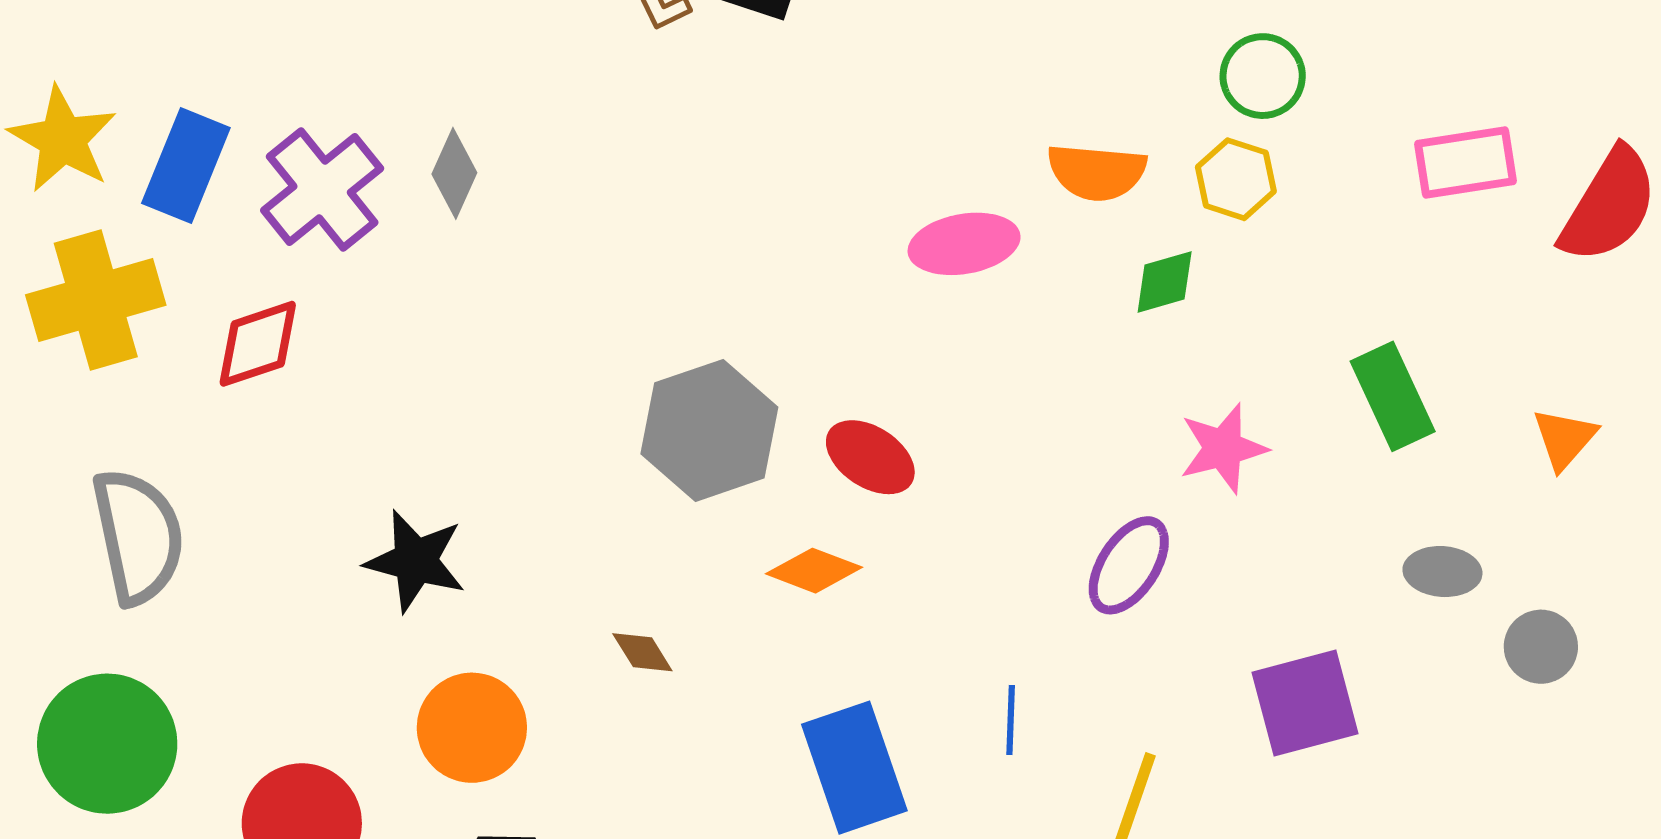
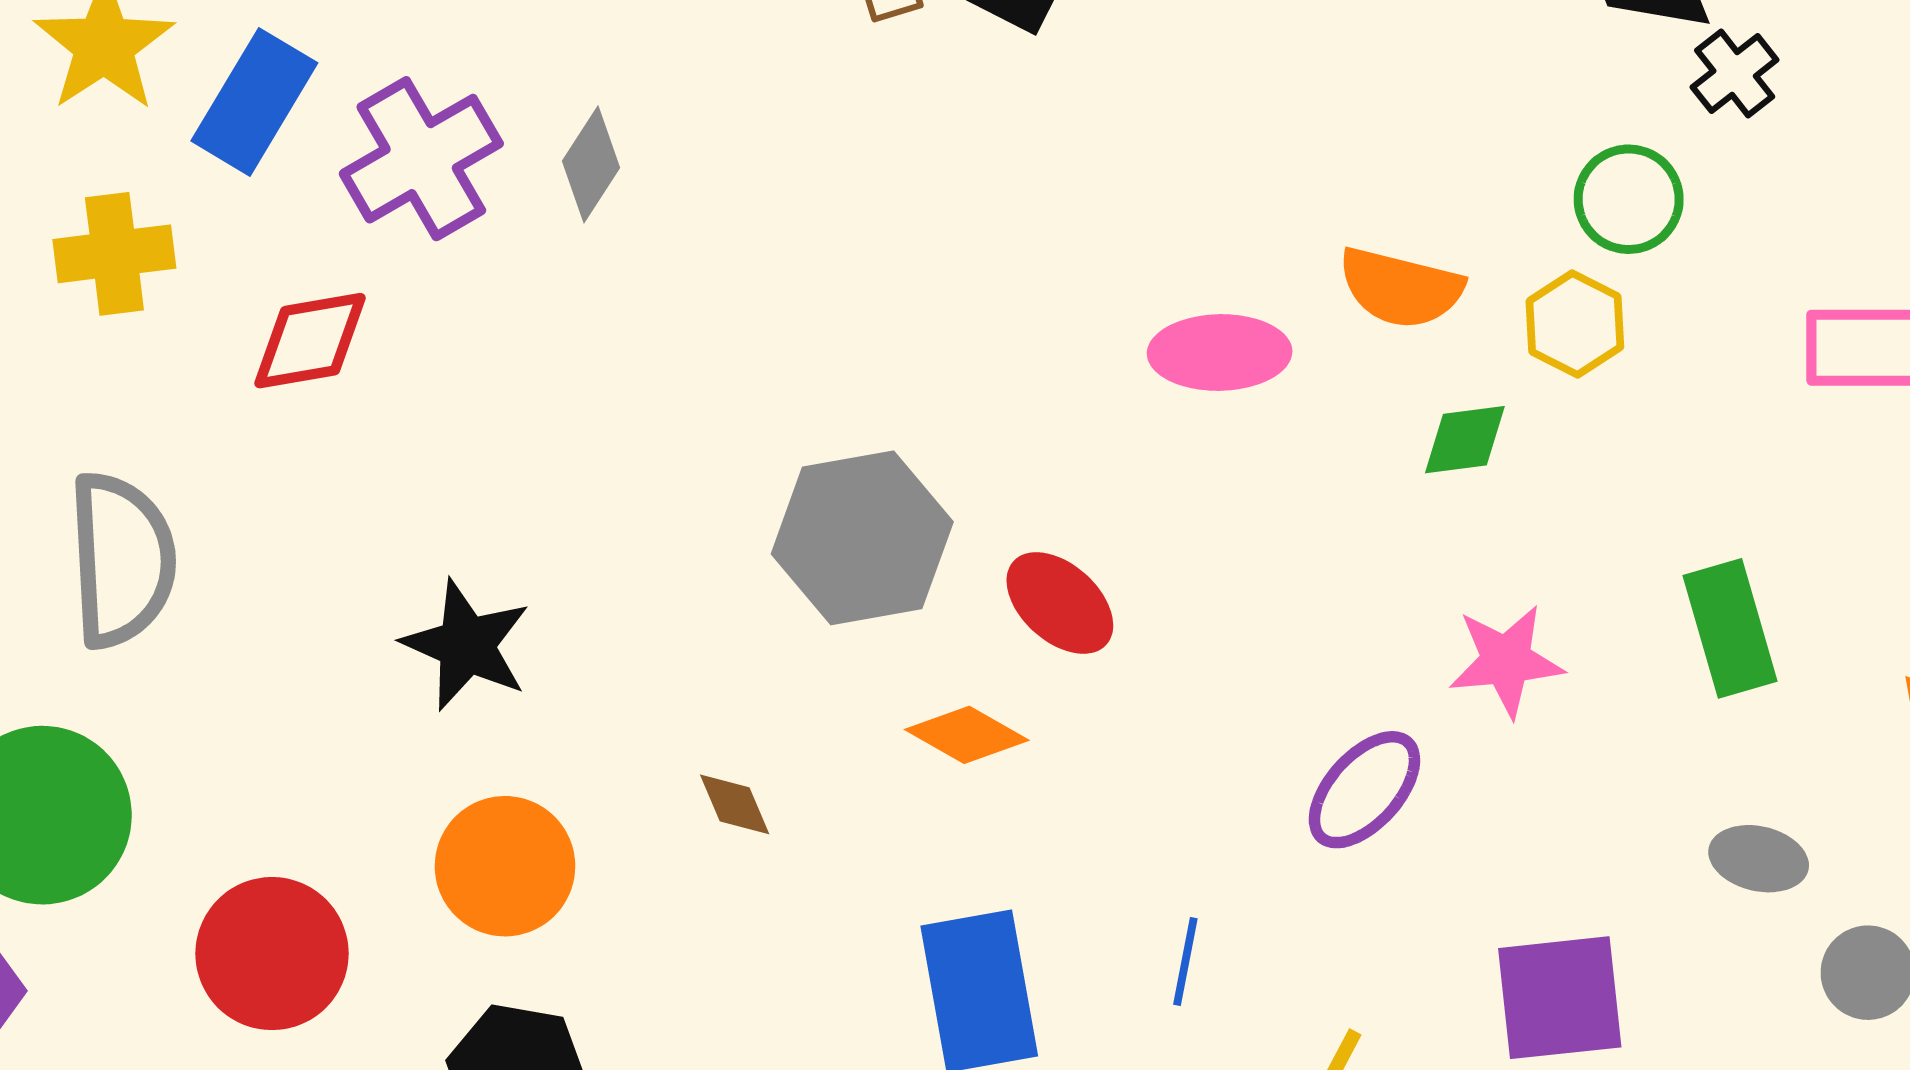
yellow cross: (96, 300) -> (114, 254), size x0.7

